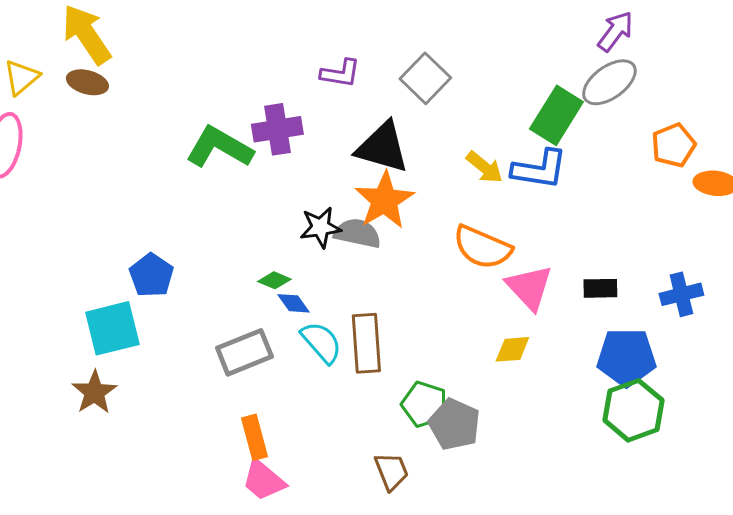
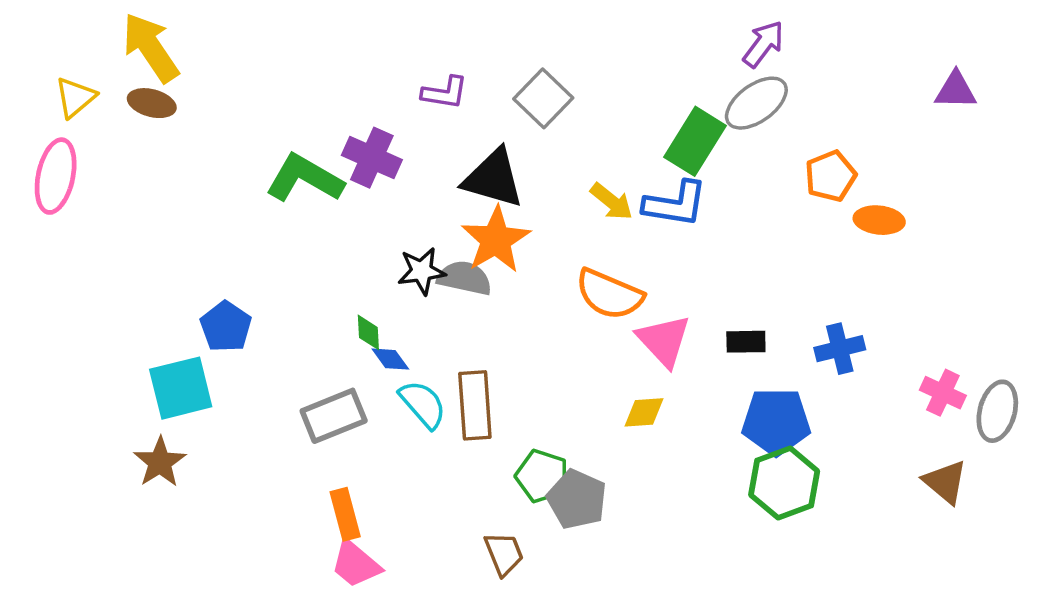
purple cross: (277, 129) -> (372, 158), turned 33
green diamond: (274, 280) -> (368, 332), turned 64

